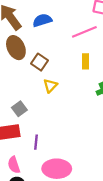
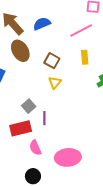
brown square: (39, 62) -> (52, 61), moved
purple line: (36, 142) -> (44, 118), moved
pink semicircle: (14, 165) -> (35, 148), moved

